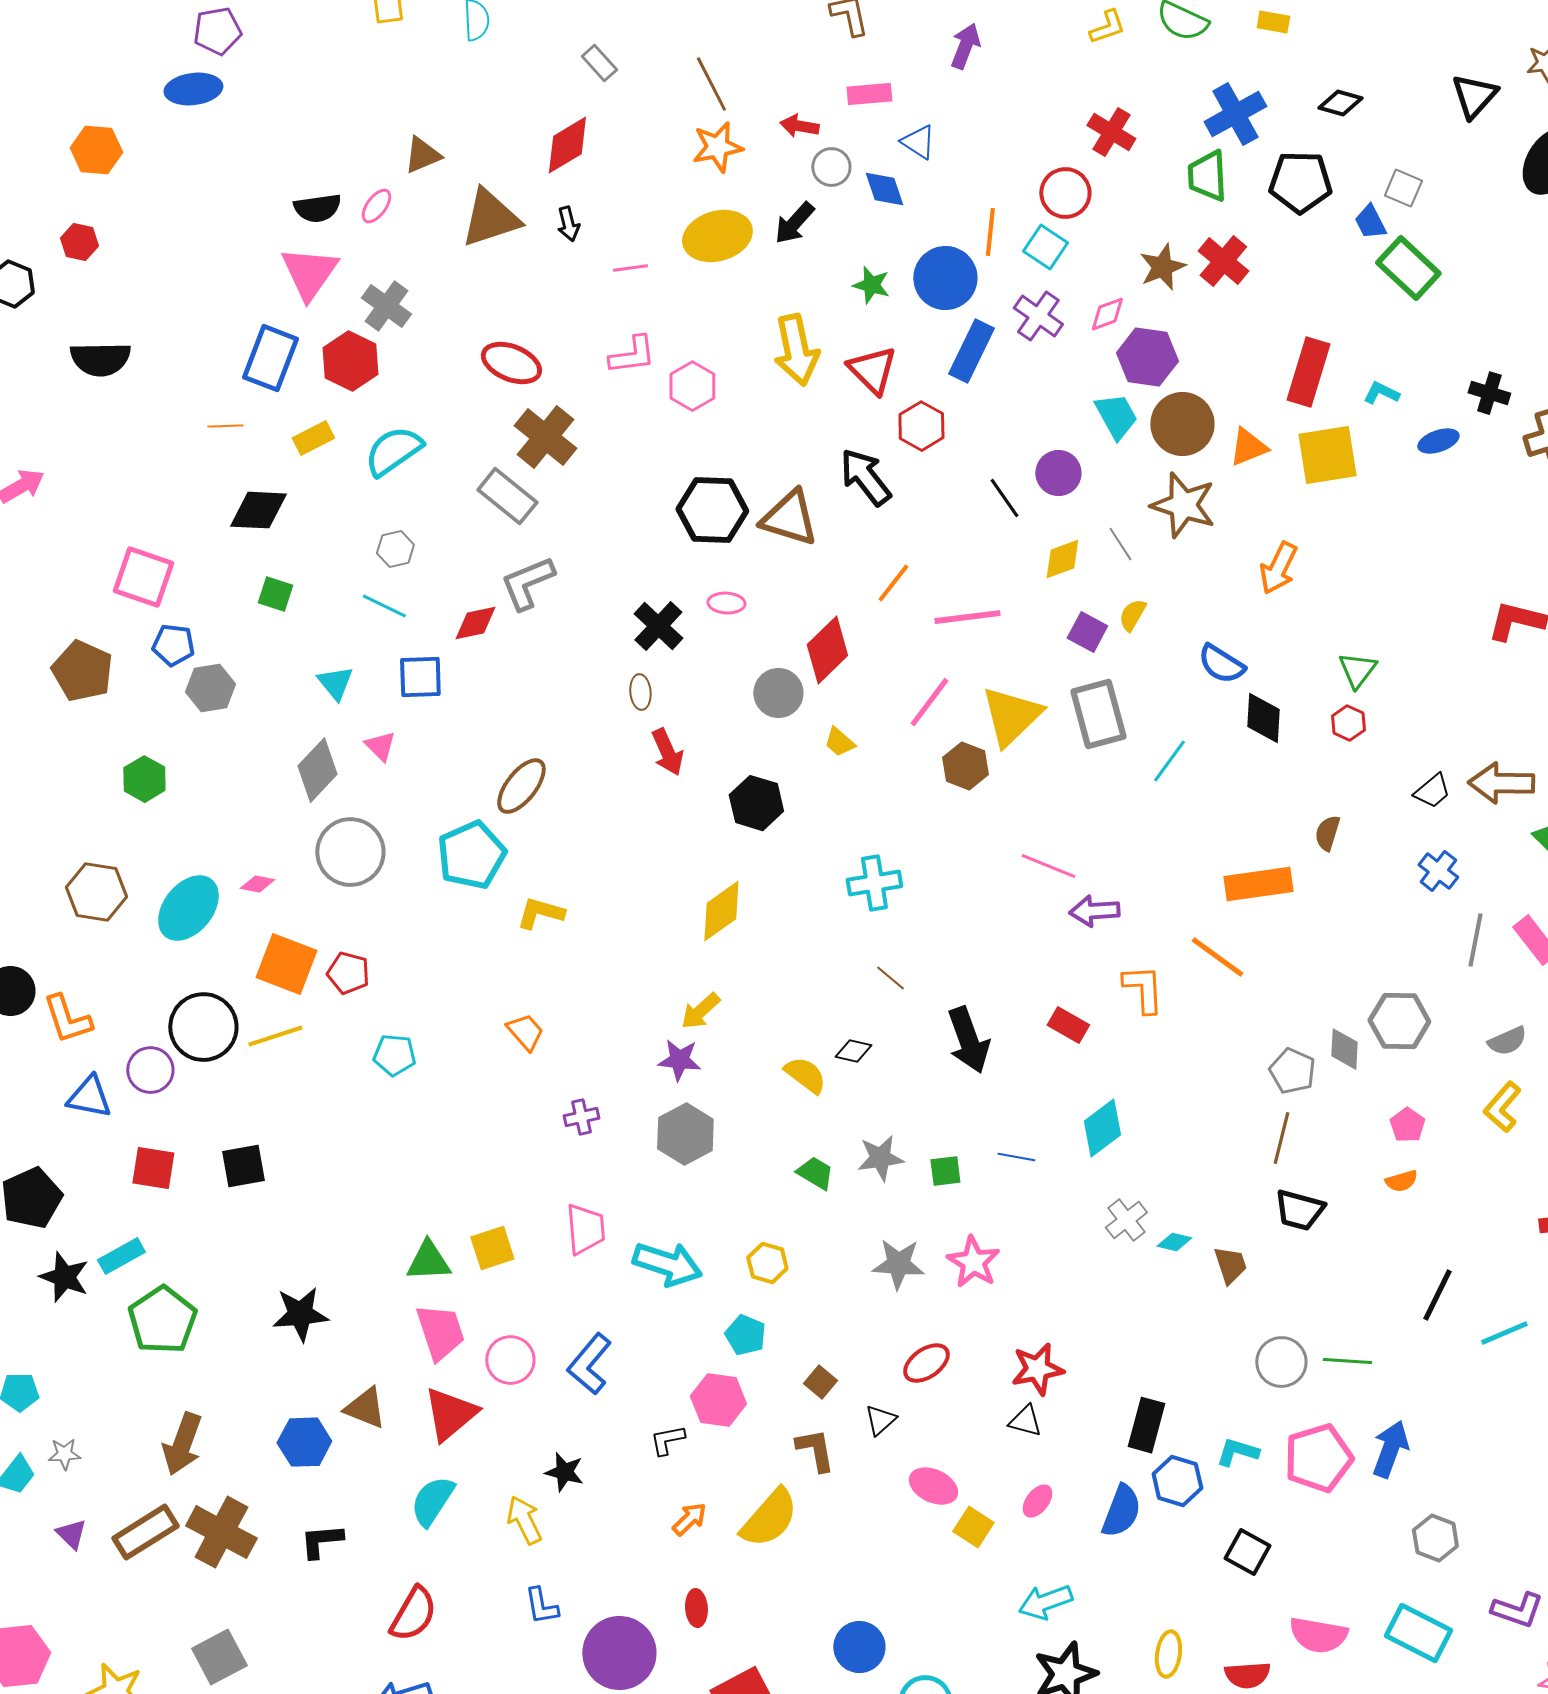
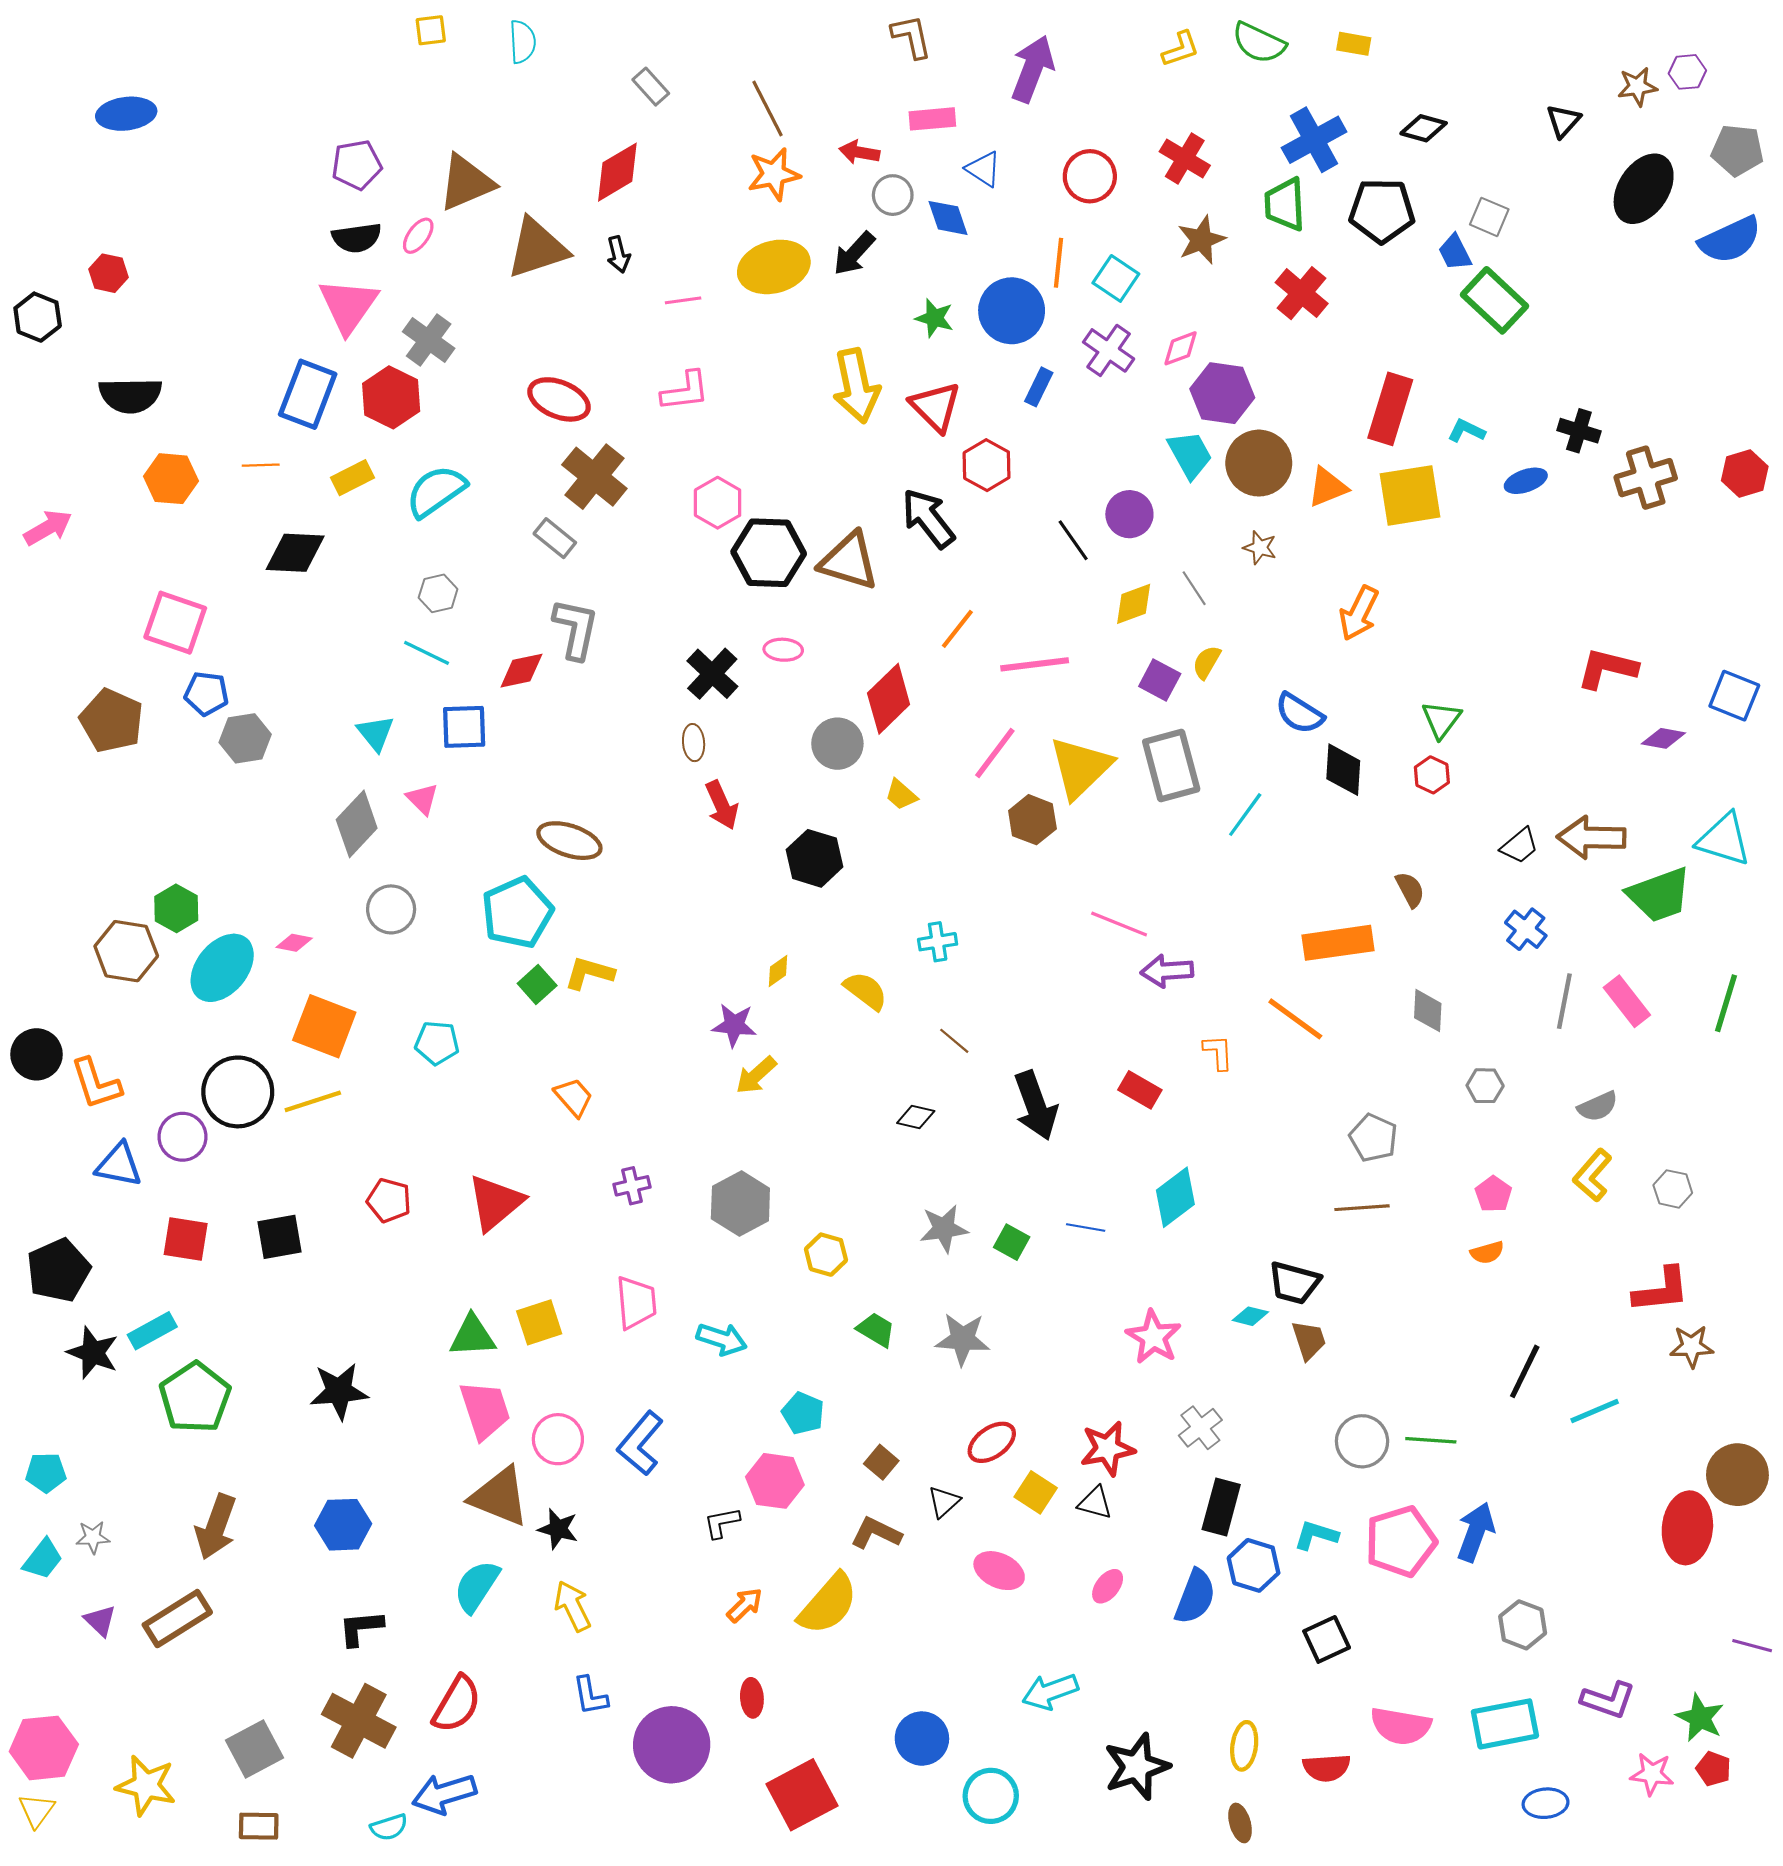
purple pentagon: (217, 31) -> (357, 165), moved
purple arrow: (965, 46) -> (1032, 69), size x1.4
blue ellipse: (193, 89) -> (126, 114), moved
black triangle: (1474, 96) -> (1563, 121), size x0.7
orange hexagon: (96, 150) -> (171, 479), moved
brown triangle: (422, 155) -> (466, 183), size x1.5
red circle: (1065, 193) -> (1090, 176), moved
brown star: (1162, 267) -> (1201, 240), moved
blue rectangle: (971, 351) -> (1039, 387), size x0.6
pink hexagon: (692, 386) -> (718, 503), moved
gray rectangle: (507, 496) -> (555, 538), size x0.7
brown star: (1183, 505) -> (1260, 548), size x0.5
gray L-shape: (527, 583) -> (576, 629), turned 124
green square: (275, 594) -> (537, 984), moved, turned 30
green hexagon: (144, 779) -> (176, 908), moved
brown ellipse: (521, 786) -> (569, 841), turned 70
brown semicircle: (1327, 833) -> (1410, 890), turned 135
gray circle: (350, 852) -> (391, 909), size x0.7
cyan cross: (874, 883) -> (938, 942), size x0.7
yellow diamond: (721, 911) -> (778, 971), size x0.5
red pentagon: (348, 973) -> (389, 1200), moved
orange L-shape: (1143, 989) -> (1218, 1052), size x0.7
gray hexagon: (1399, 1021) -> (1485, 1086), size x0.6
gray diamond: (1344, 1049) -> (1428, 1011), moved
cyan pentagon: (394, 1055) -> (437, 1043), moved
purple star: (679, 1060) -> (734, 1025), moved
yellow semicircle: (805, 1075) -> (866, 991), moved
brown line: (1281, 1138) -> (1362, 1208), turned 72
green square: (945, 1171) -> (1012, 1242), turned 36
green trapezoid: (815, 1173) -> (876, 1330), moved
black trapezoid: (1299, 1210) -> (1294, 1283), moved
gray cross: (1126, 1220) -> (1200, 1428), moved
pink star: (973, 1262) -> (1153, 1337), moved
yellow hexagon: (767, 1263) -> (826, 1255), moved
cyan arrow: (667, 1264) -> (722, 1339), size x0.7
brown triangle: (365, 1408) -> (500, 1497), moved, size x1.4
red triangle: (450, 1414) -> (495, 1202), moved
brown L-shape: (815, 1450) -> (876, 1533), turned -54
black star: (564, 1472) -> (558, 1529), moved
yellow square: (973, 1527) -> (1036, 1492), moved
brown cross: (221, 1532) -> (359, 1721), moved
black square: (1247, 1552) -> (1327, 1639), turned 36
cyan arrow: (1045, 1602) -> (1050, 1692), moved
cyan rectangle: (1418, 1633) -> (1505, 1724), turned -38

